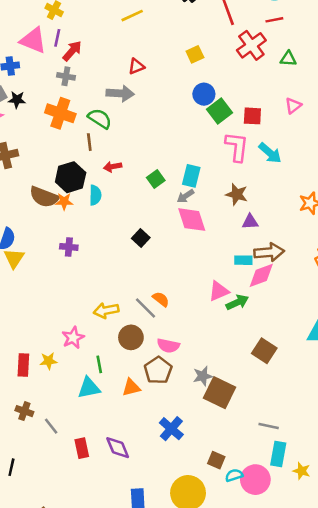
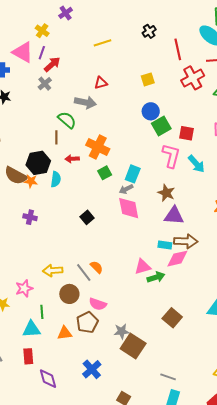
gray cross: (66, 76) -> (45, 84), turned 32
orange cross: (60, 113) -> (98, 147), moved
purple triangle: (250, 222) -> (174, 216), size x1.5
red rectangle: (82, 448) -> (28, 356), moved

